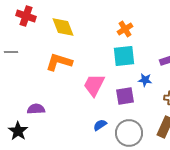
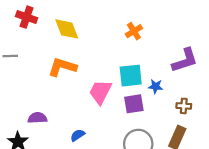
cyan square: (124, 56) -> (131, 76), moved
blue semicircle: (100, 125) -> (78, 135), moved

